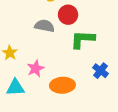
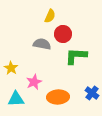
blue cross: (101, 71) -> (92, 93), moved

